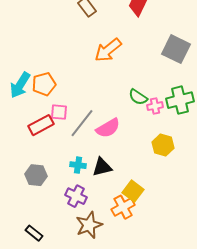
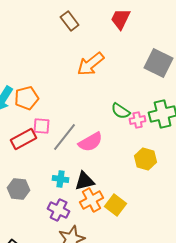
orange cross: (123, 207) -> (92, 200), moved

